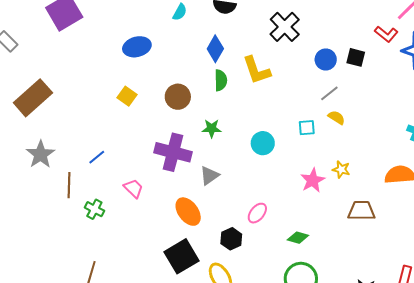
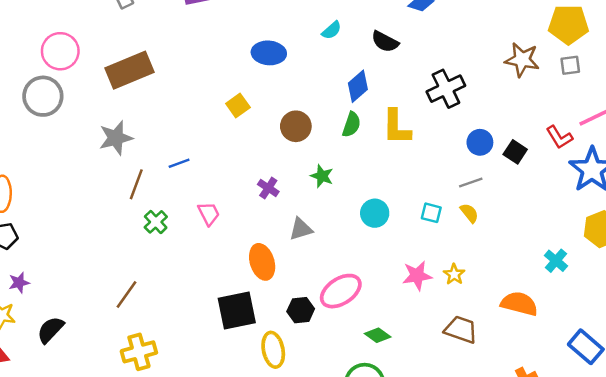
purple cross: (173, 152) -> (268, 188), size x0.5
pink ellipse: (257, 213) -> (341, 291), size x1.6

